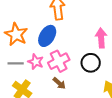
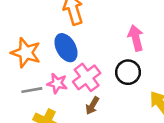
blue ellipse: (47, 36) -> (66, 48), turned -50
brown arrow: (59, 83) -> (92, 106), turned 88

